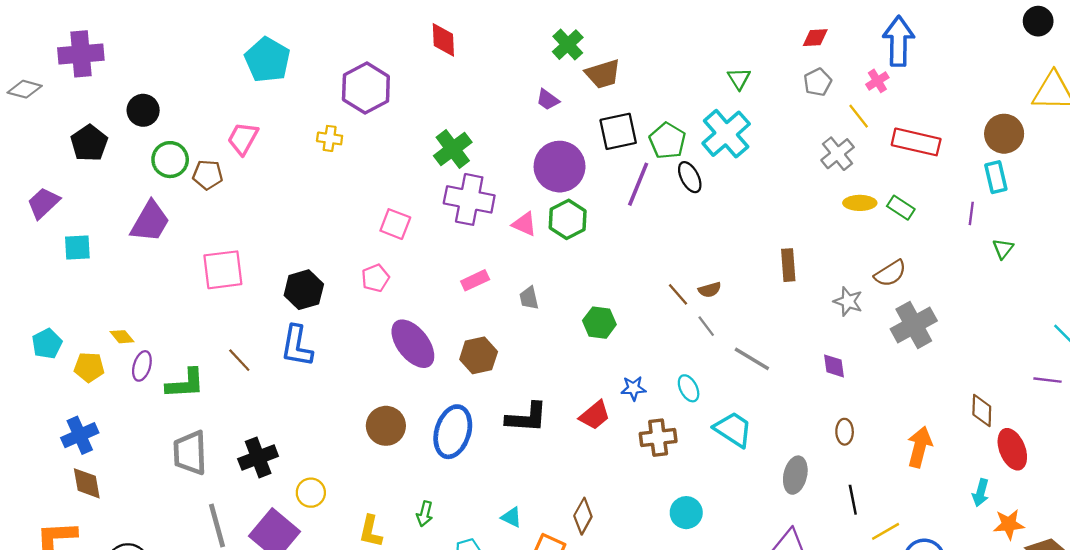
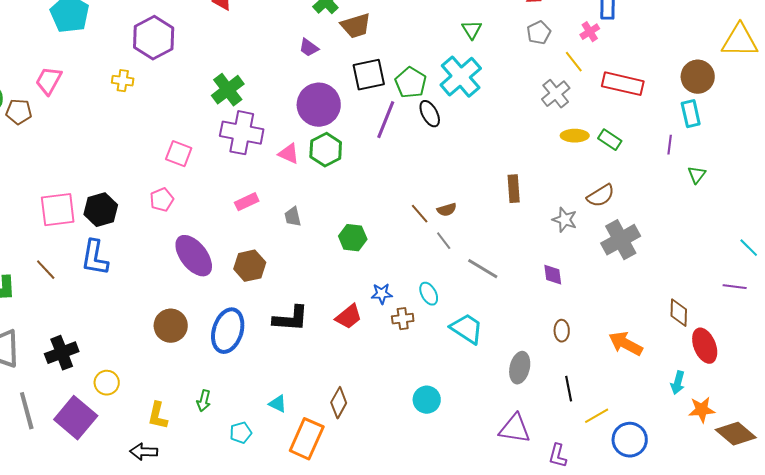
pink square: (223, 270) -> (58, 210), moved
brown cross: (658, 438) -> (403, 319), moved, size x0.7
orange arrow: (920, 447) -> (626, 344), turned -76

